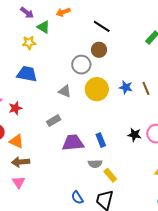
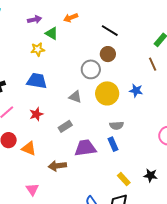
purple arrow: (27, 13) -> (35, 20), turned -48
brown line: (146, 88) -> (153, 64), moved
red star: (15, 108) -> (36, 114), moved
black star: (134, 135) -> (151, 175), moved
brown arrow: (21, 162) -> (57, 166), moved
gray semicircle: (95, 164) -> (117, 126), moved

